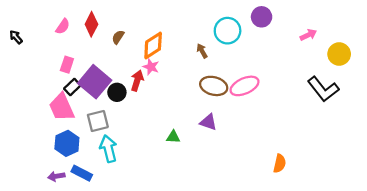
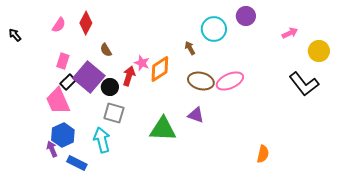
brown semicircle: (118, 37) -> (106, 50), moved, turned -64
orange diamond: (153, 46) -> (160, 69), moved
gray square: (98, 121) -> (114, 113), moved, turned 30
green triangle: (173, 137) -> (163, 129), size x2.0
purple arrow: (56, 176) -> (52, 149), moved, turned 77

